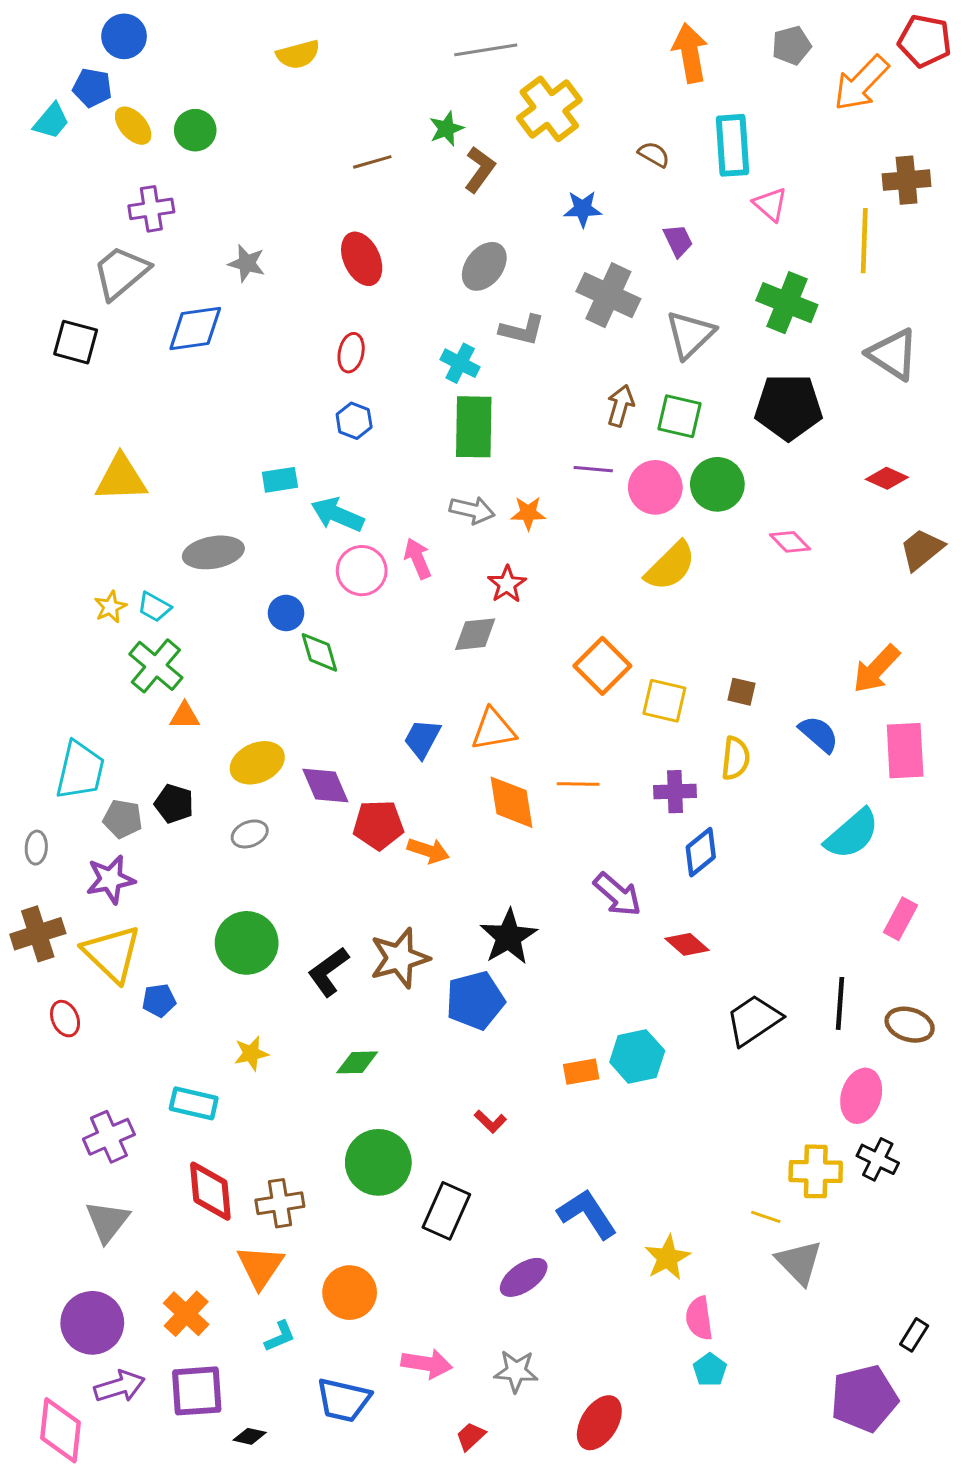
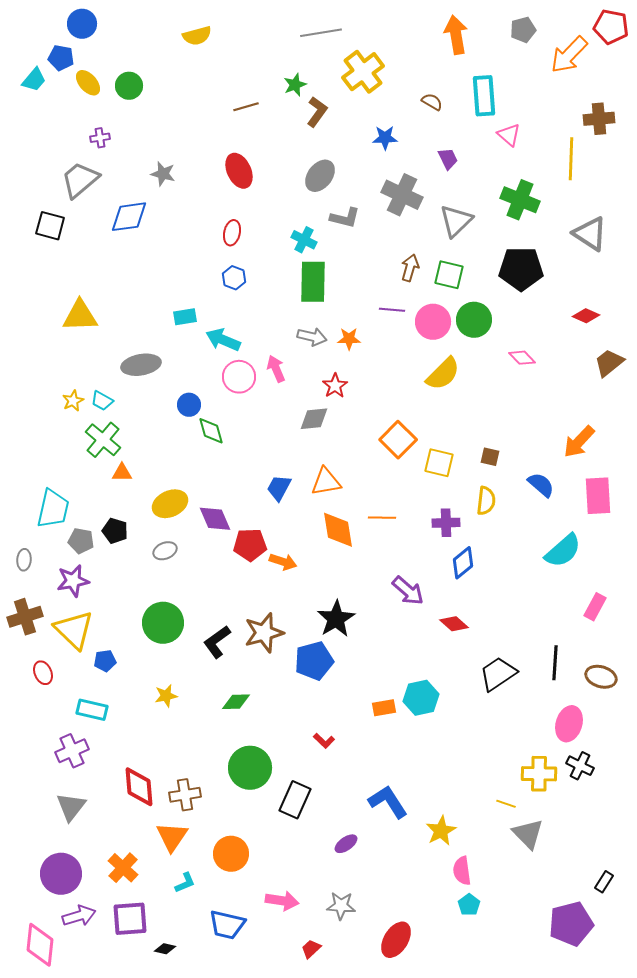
purple cross: (151, 209) -> (100, 138), size x0.7
cyan rectangle: (194, 1103) -> (92, 710), moved
purple ellipse: (524, 1277) -> (346, 844), size x0.7

